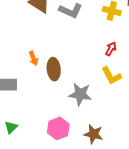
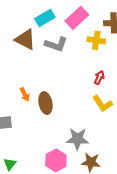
gray star: (80, 94) -> (77, 139), moved

